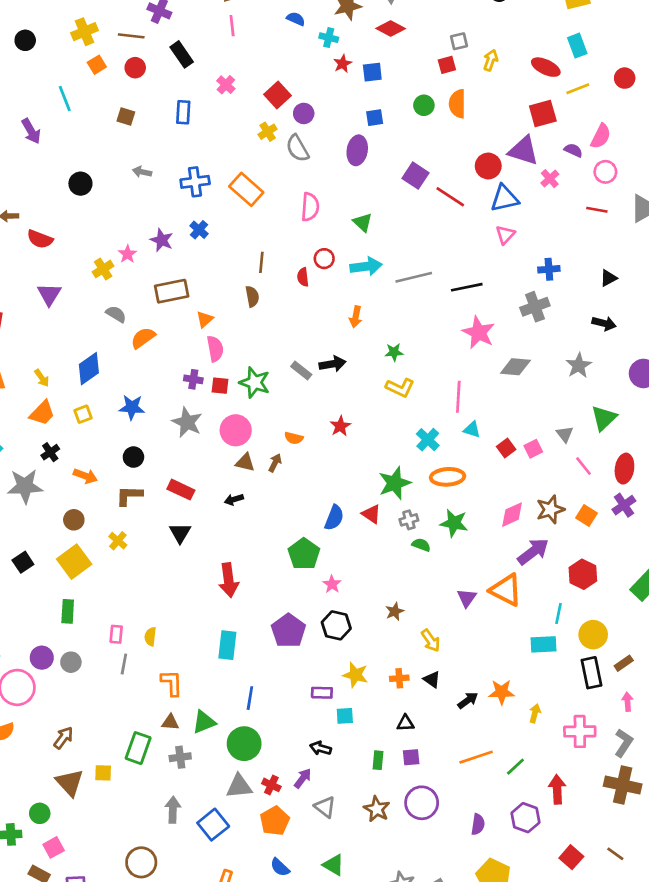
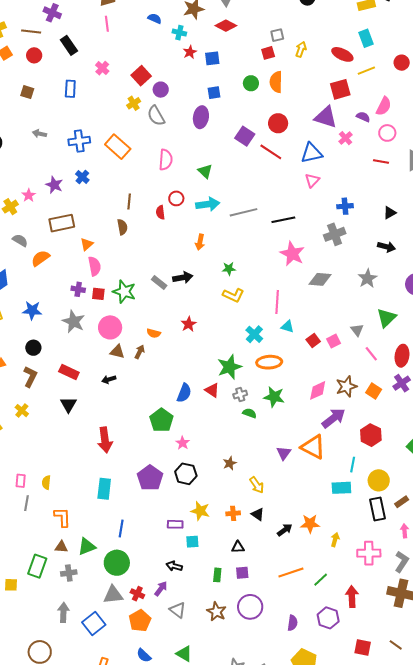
red circle: (488, 166) -> (278, 123), moved
brown L-shape: (129, 496) -> (30, 377), turned 115
red square: (571, 857) -> (363, 648), turned -30

